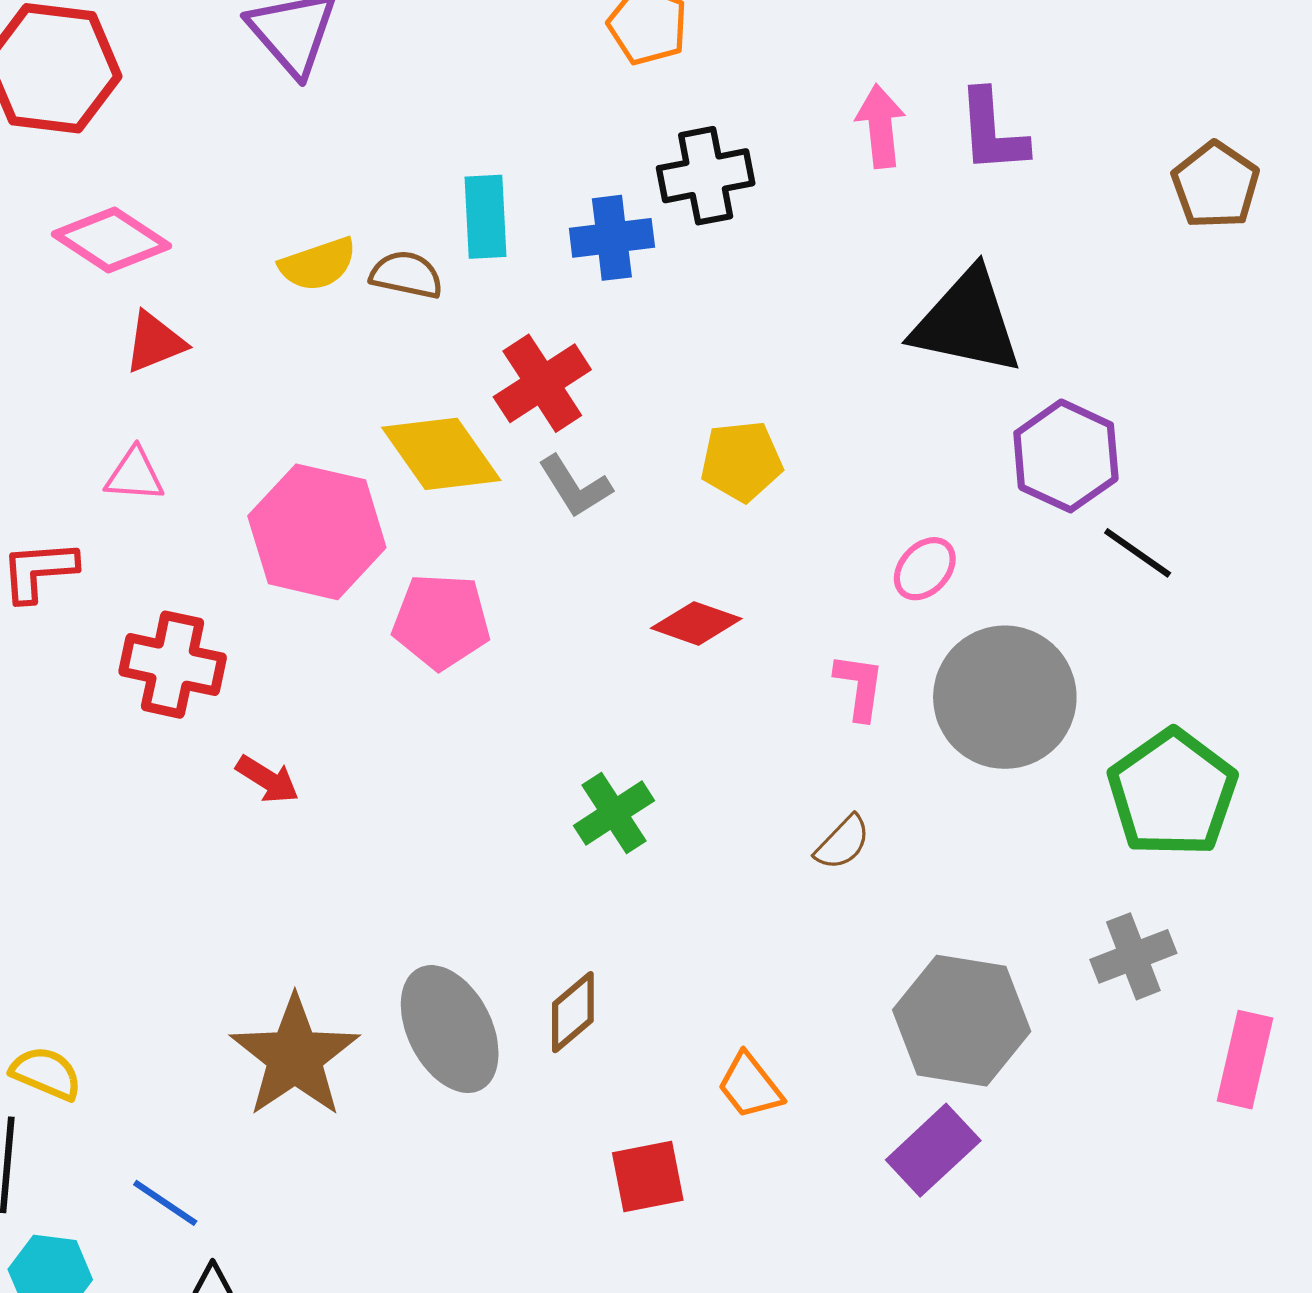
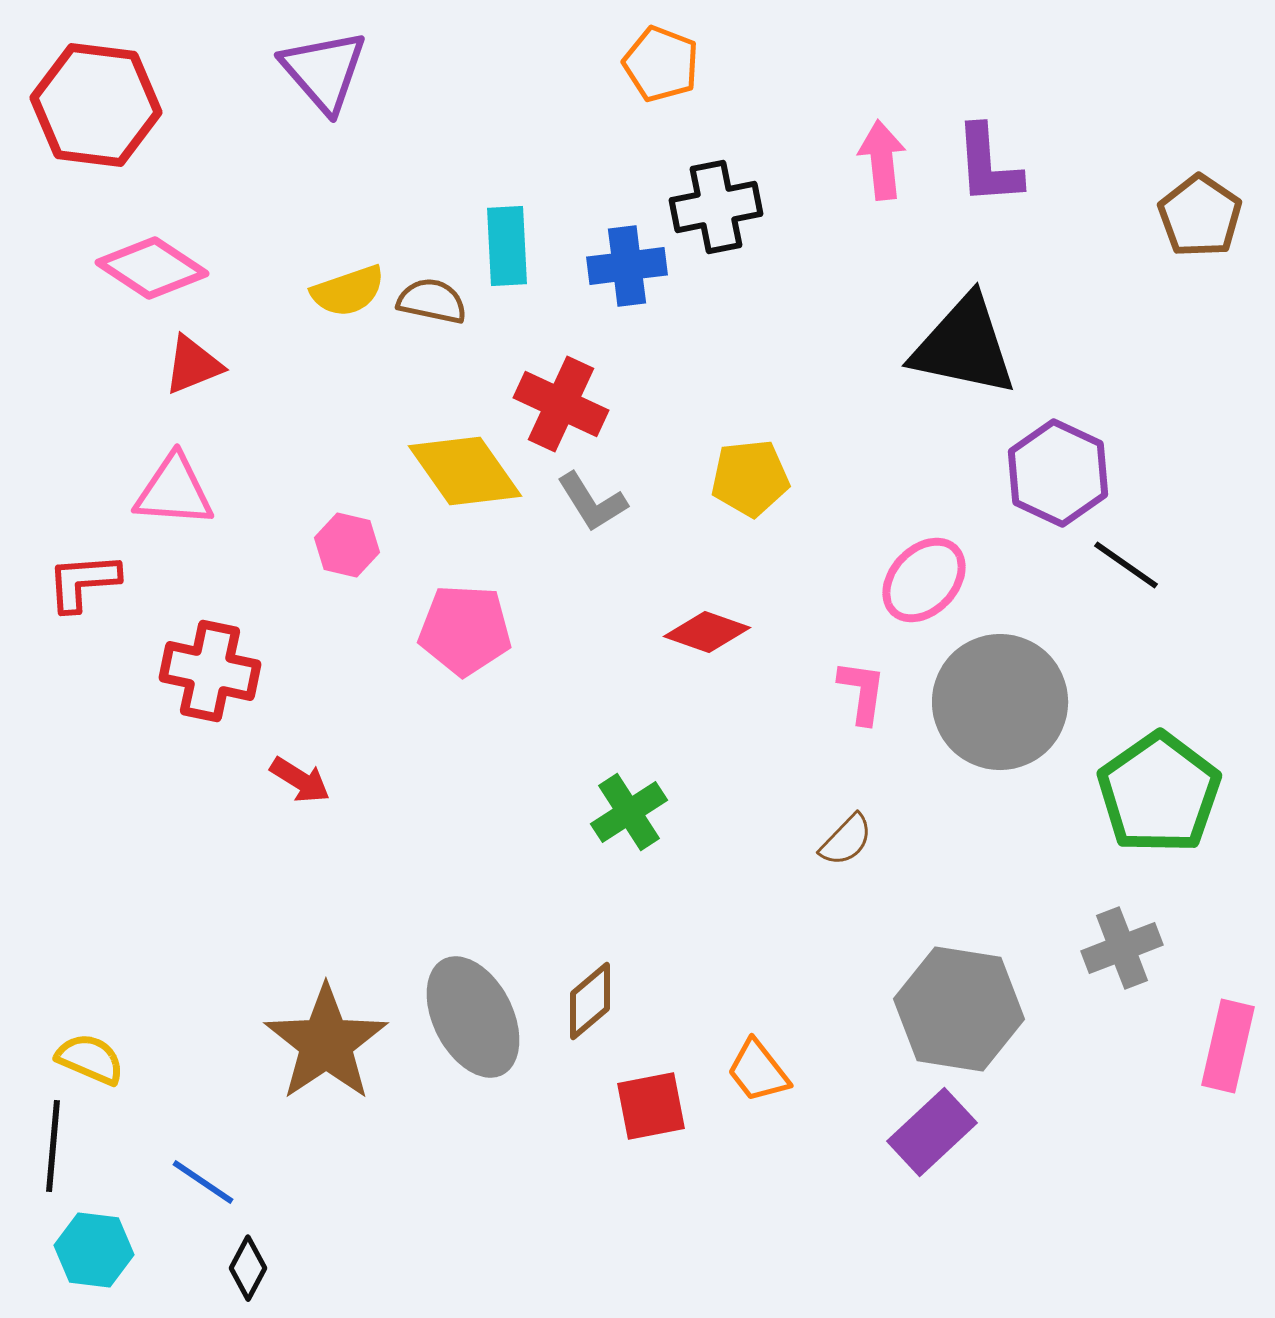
red cross: (542, 383) -> (561, 404), turned -32
pink triangle: (135, 475) -> (174, 491), size x1.4
pink hexagon: (317, 532) -> (347, 545), size x0.5
pink ellipse: (925, 569) -> (924, 580), size x1.4
red square: (648, 1177) -> (651, 1106), moved

